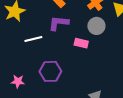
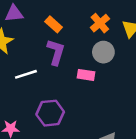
purple L-shape: (59, 23) -> (56, 52), turned 105

